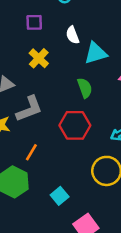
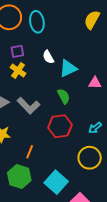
yellow cross: (39, 58) -> (18, 70), moved
gray L-shape: (29, 109) -> (28, 106), moved, turned 75
cyan square: (60, 196) -> (56, 182), size x1.6

